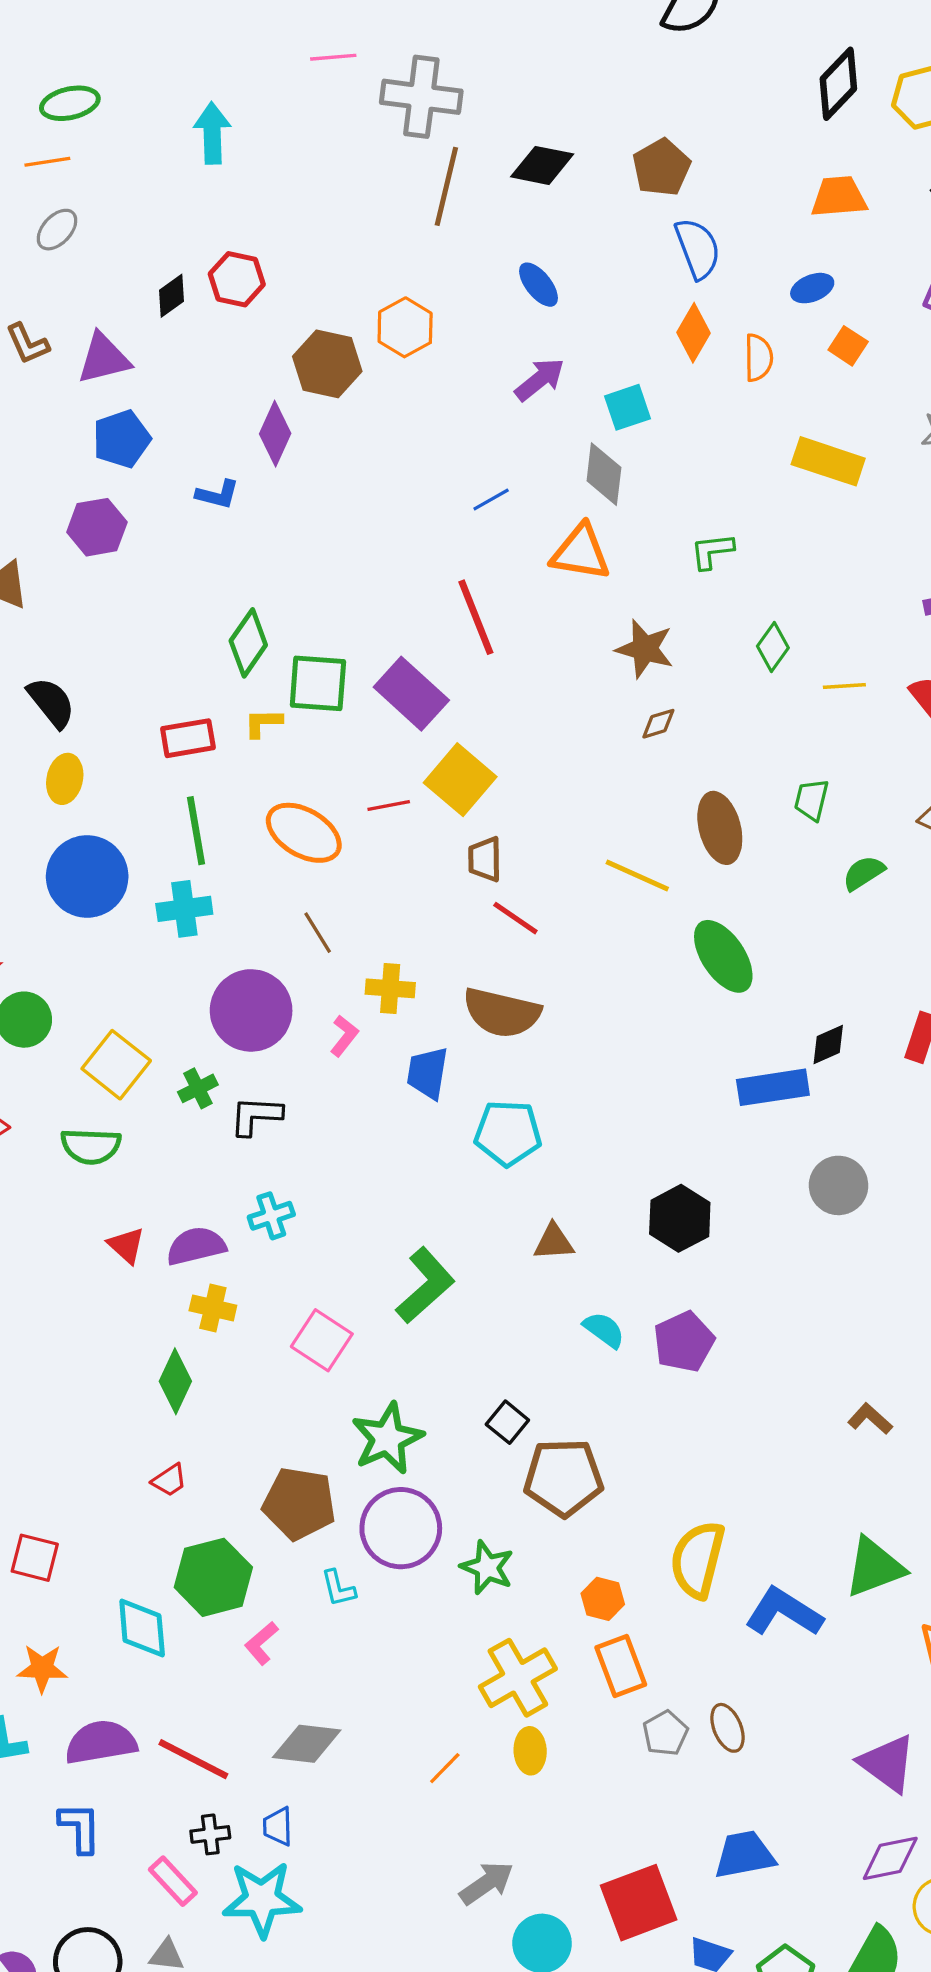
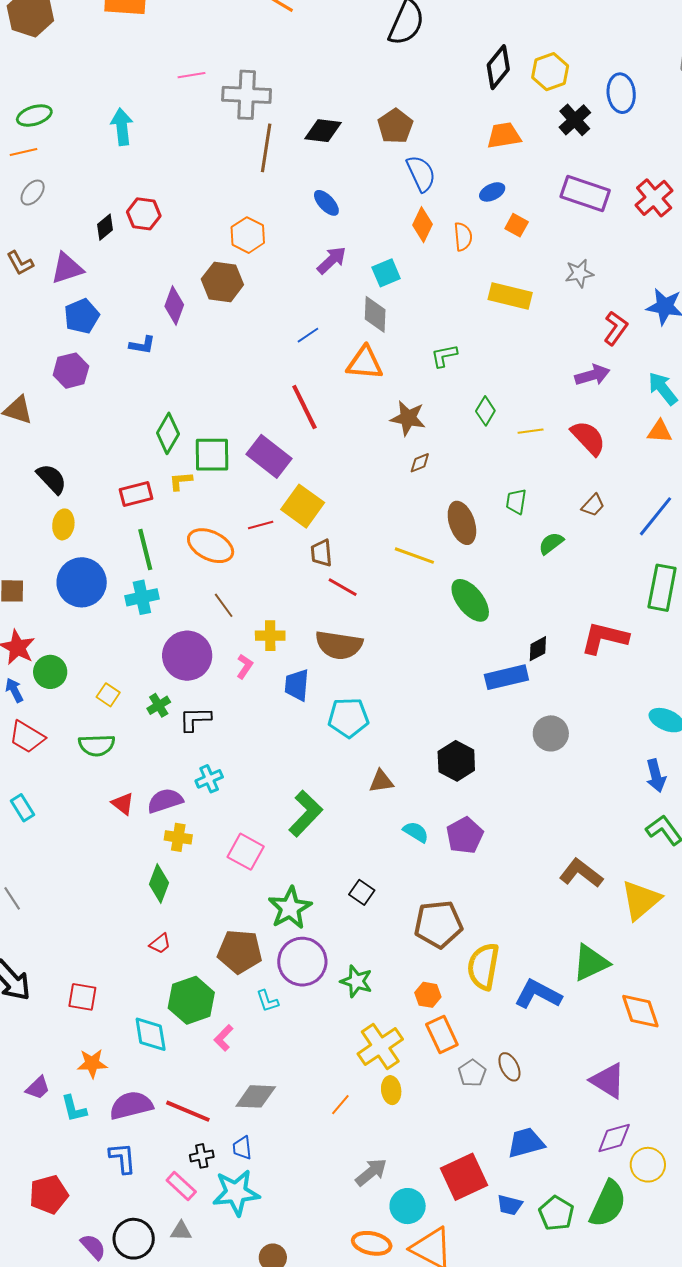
brown hexagon: (327, 364) -> (222, 282), moved
yellow square: (116, 1065) -> (108, 695), size x0.6
brown L-shape: (870, 1419) -> (581, 873), size x1.6
brown pentagon: (563, 1478) -> (438, 924), moved

